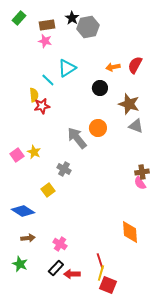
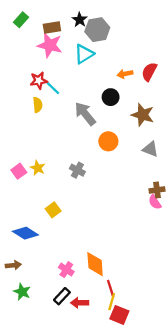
pink star: (45, 41) -> (50, 45), size x1.6
cyan triangle: (67, 68) -> (84, 54), moved
red star: (42, 106) -> (39, 81), moved
gray triangle: (136, 126) -> (150, 149), moved
gray arrow: (77, 138) -> (85, 114), moved
gray cross: (64, 169) -> (77, 170), moved
orange diamond: (130, 232) -> (95, 264), moved
brown arrow: (28, 238) -> (13, 265), moved

